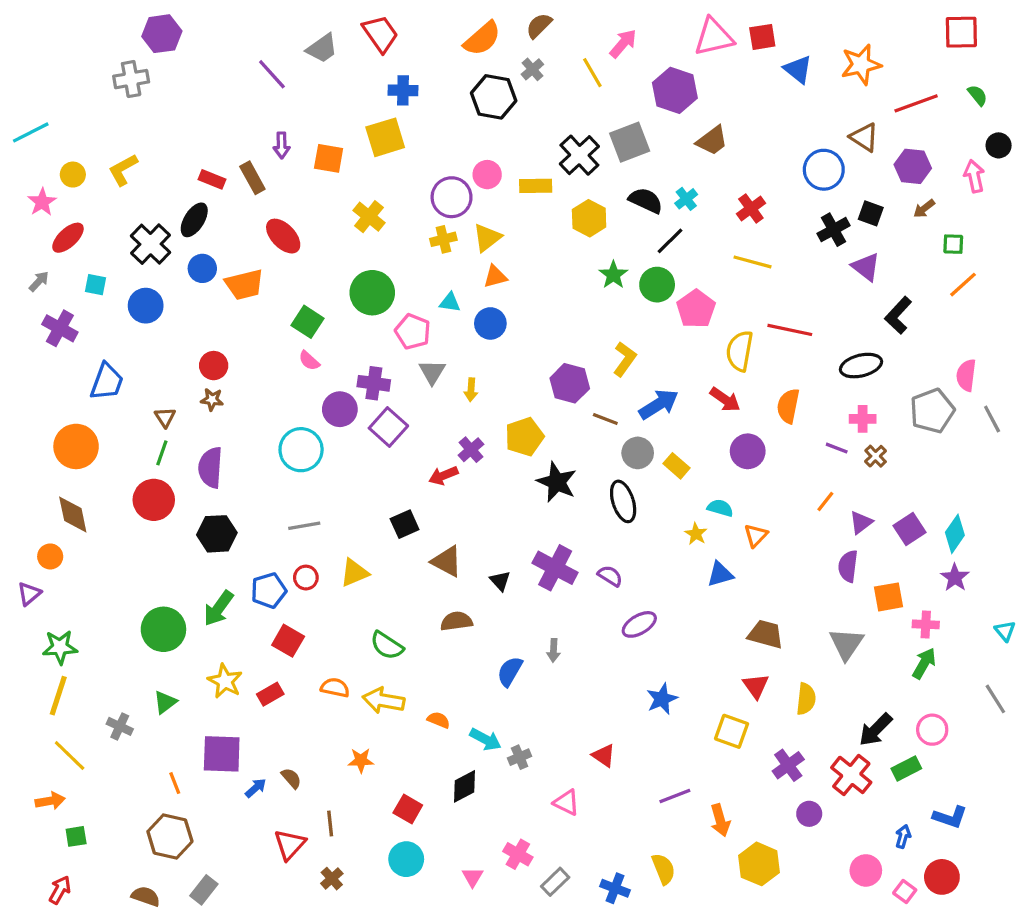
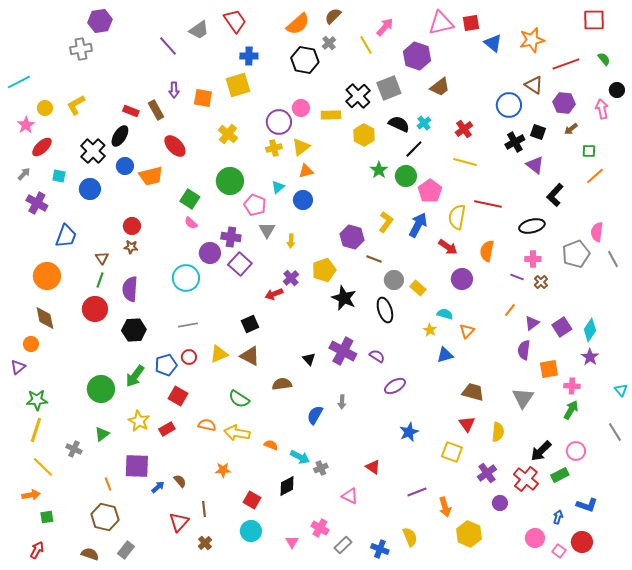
cyan triangle: (450, 302) -> (278, 187), turned -48
blue arrow: (659, 404) -> (418, 225), moved, turned -30
brown triangle: (447, 561) -> (250, 356), moved

